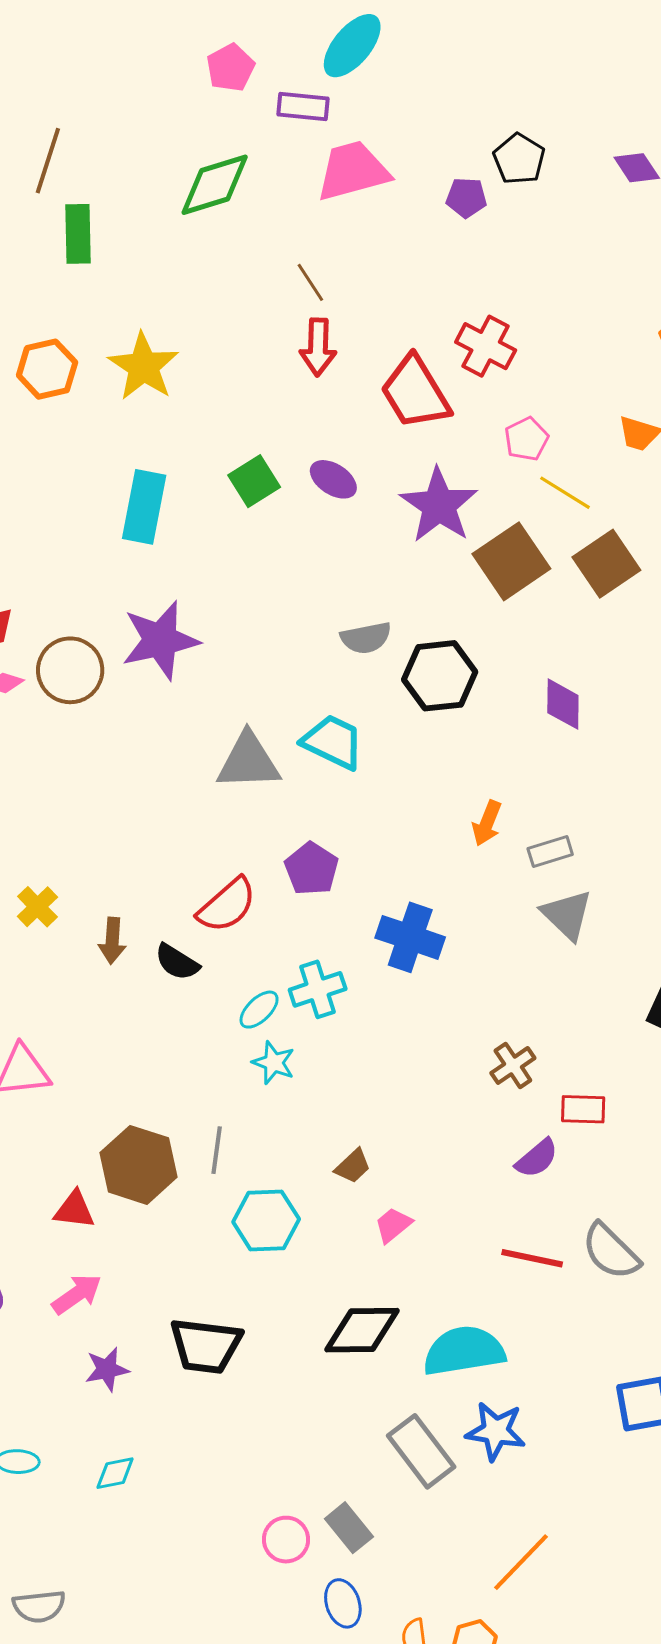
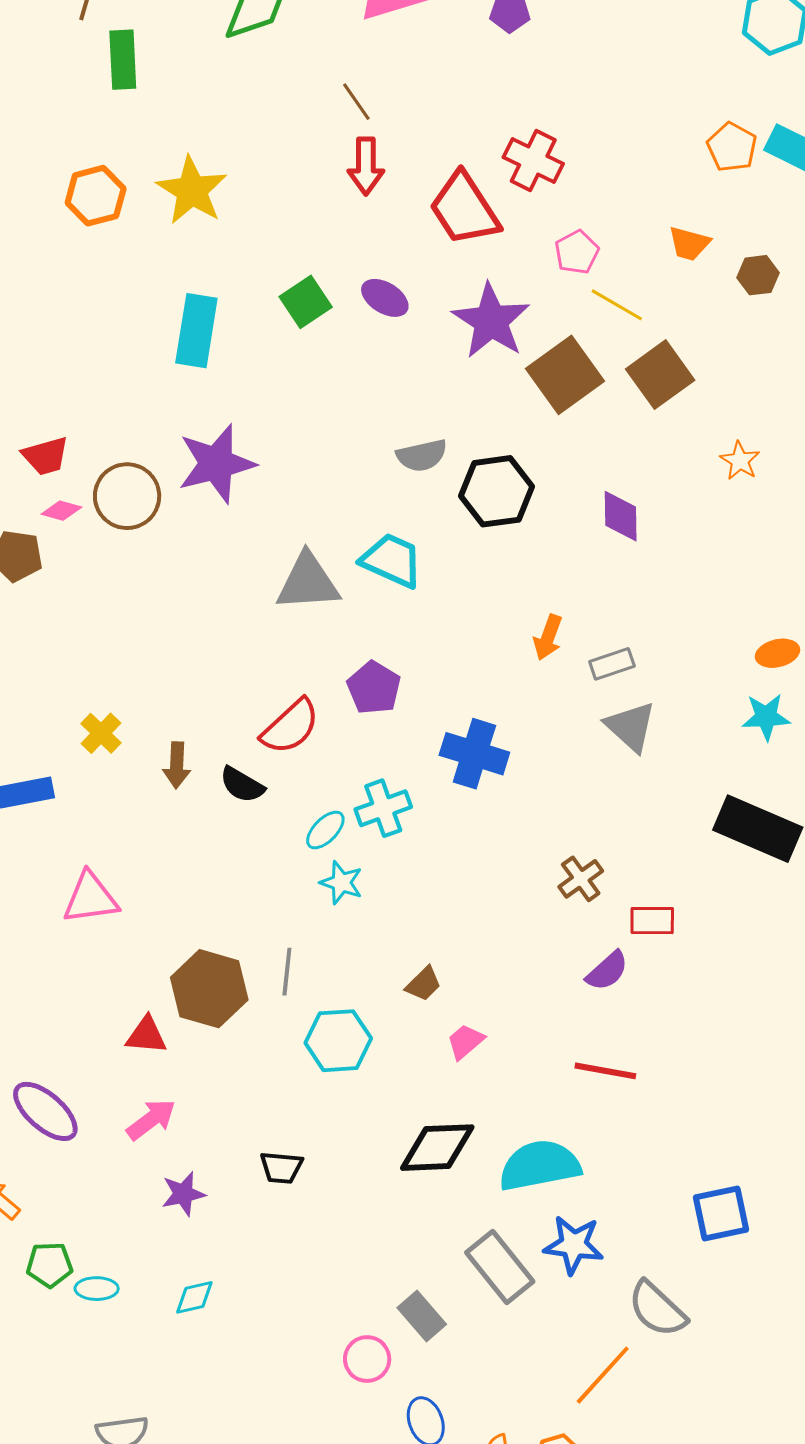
gray semicircle: (611, 1251) -> (657, 1309), moved
black trapezoid: (206, 1346) -> (281, 1168), size x0.6
gray rectangle: (349, 1528) -> (422, 1316), moved

